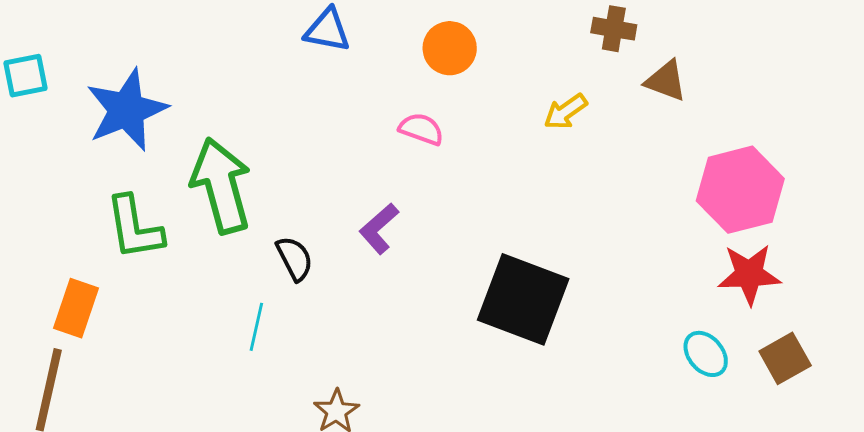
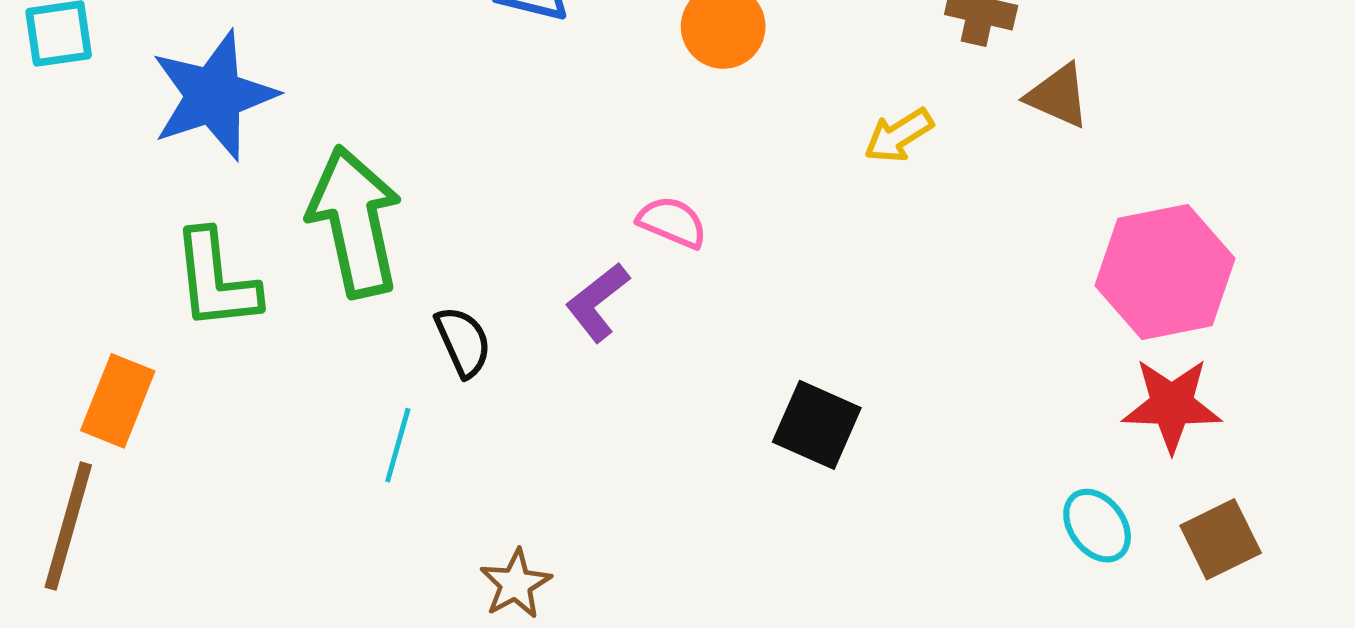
pink semicircle: (421, 129) -> (672, 222), moved
black square: (523, 299) -> (817, 425), size x0.6

